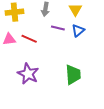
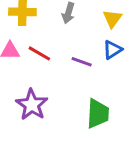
purple line: (58, 28) -> (82, 62), moved

